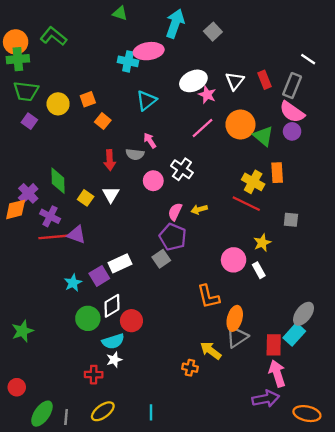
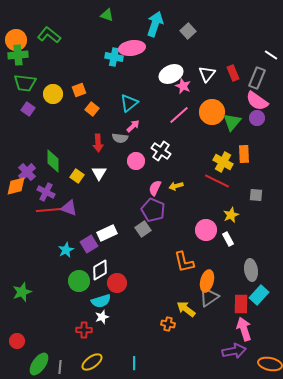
cyan triangle: (146, 100) -> (129, 103), moved
green triangle: (263, 136) -> (232, 122), turned 30
pink arrow: (150, 141) -> (133, 126), turned 80
gray ellipse: (304, 314) -> (251, 270), moved, turned -45

